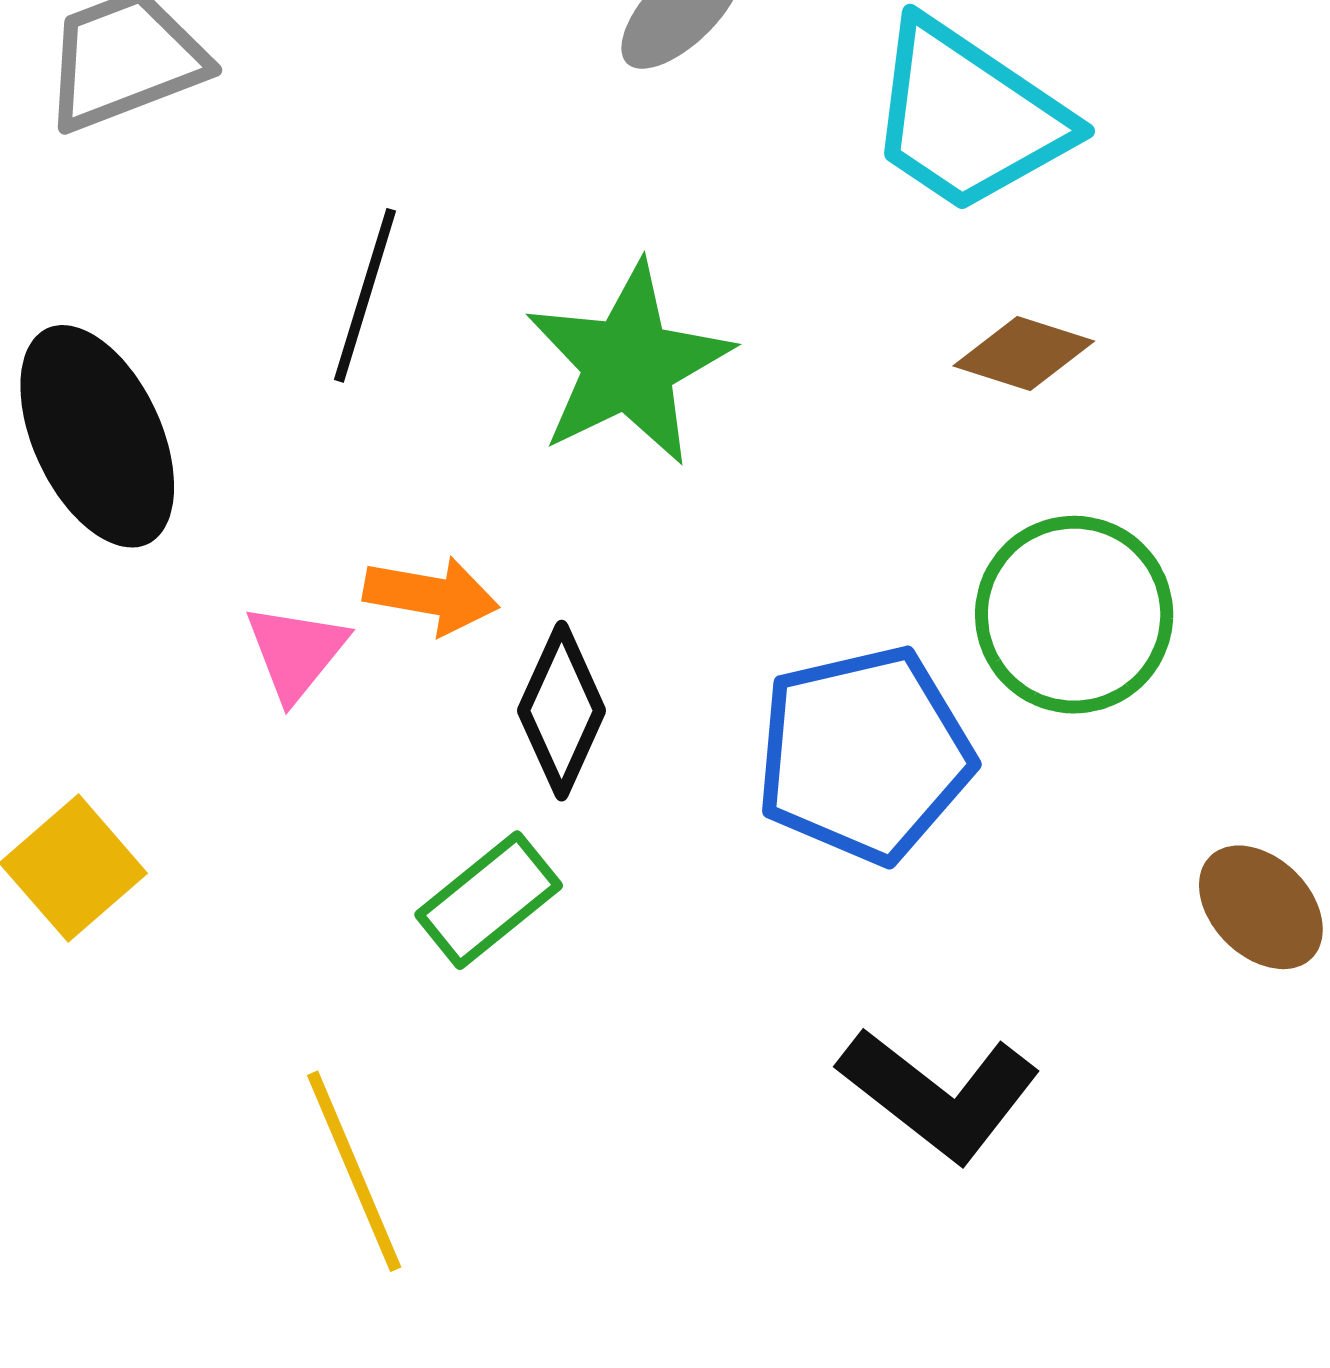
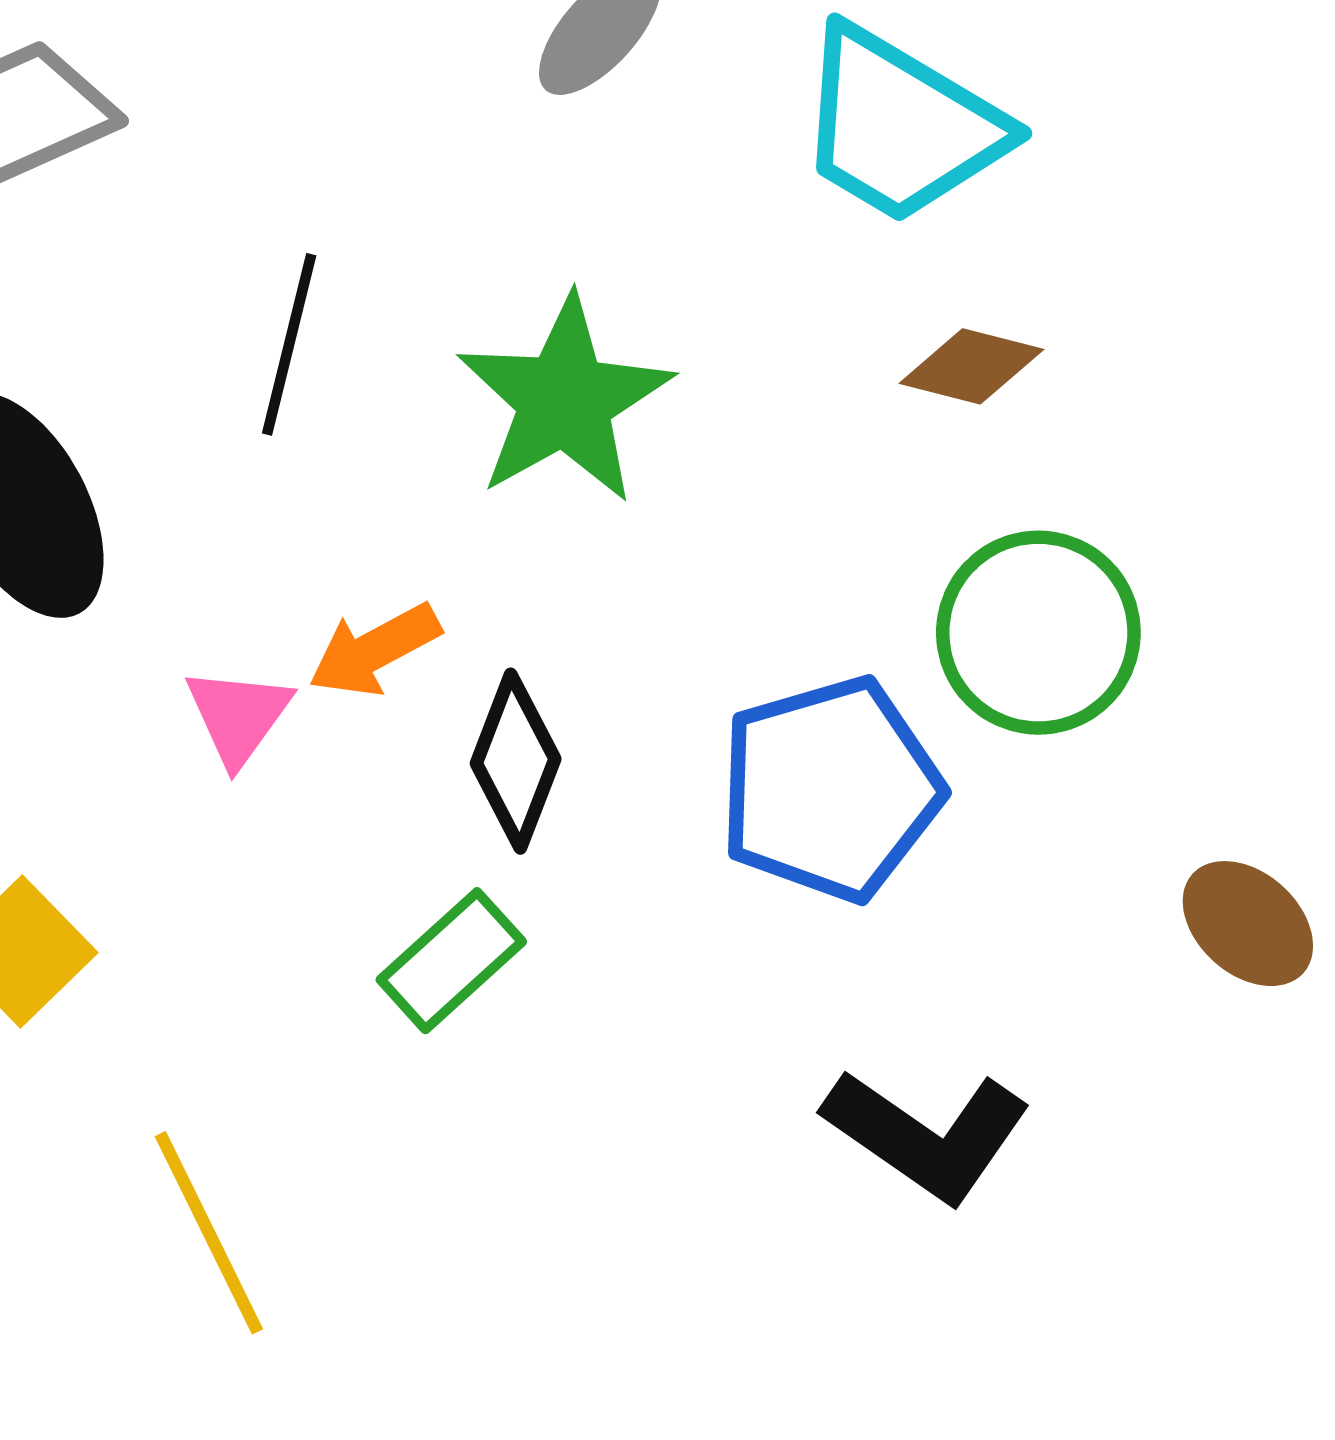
orange arrow: (431, 595) -> (375, 650), turned 145
yellow line: (354, 1171) -> (209, 1233), moved

